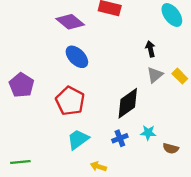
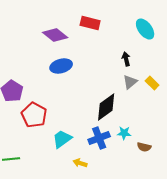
blue ellipse: (77, 57) -> (61, 66), turned -60
red pentagon: (70, 101) -> (34, 115), moved
blue cross: (120, 138) -> (99, 138), size x1.5

